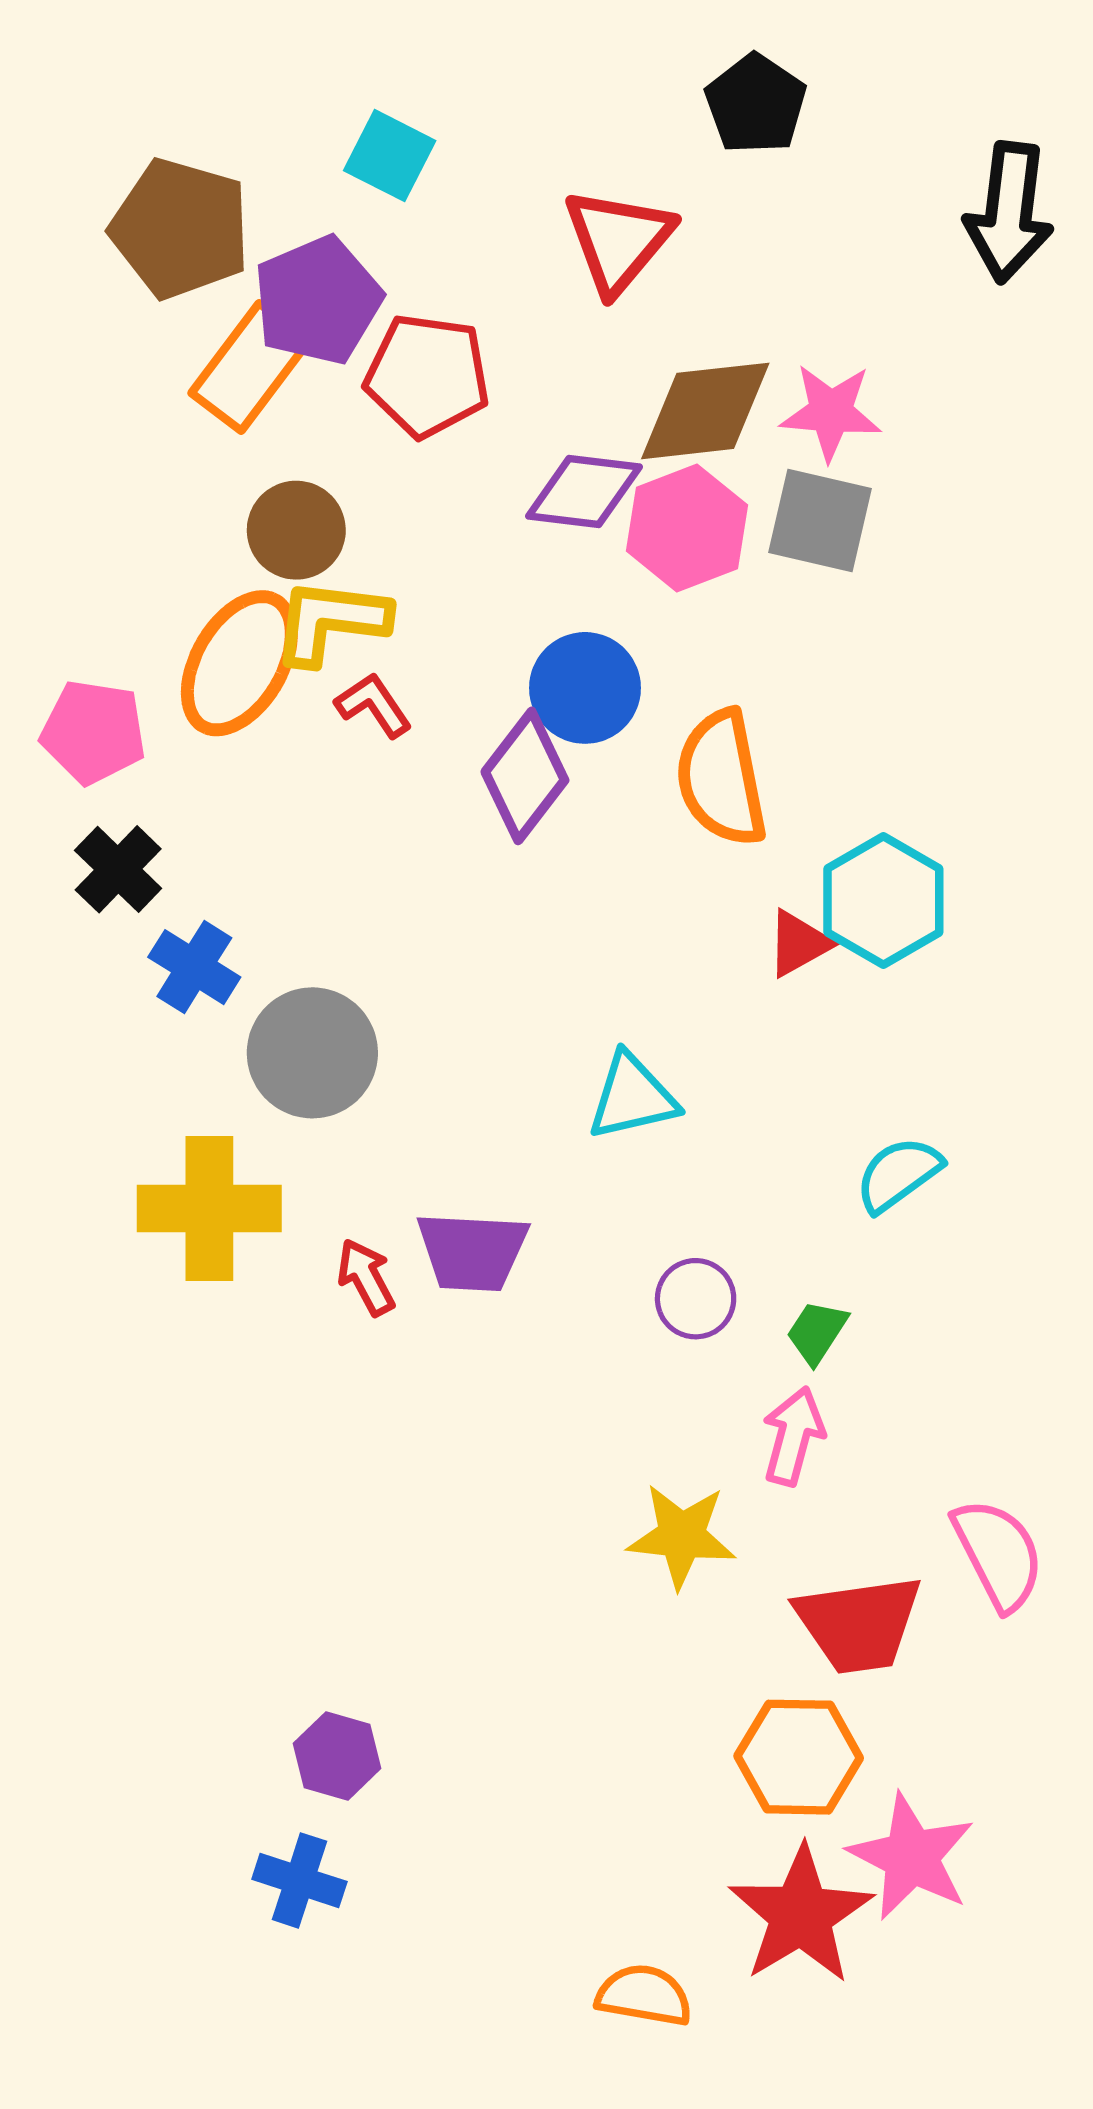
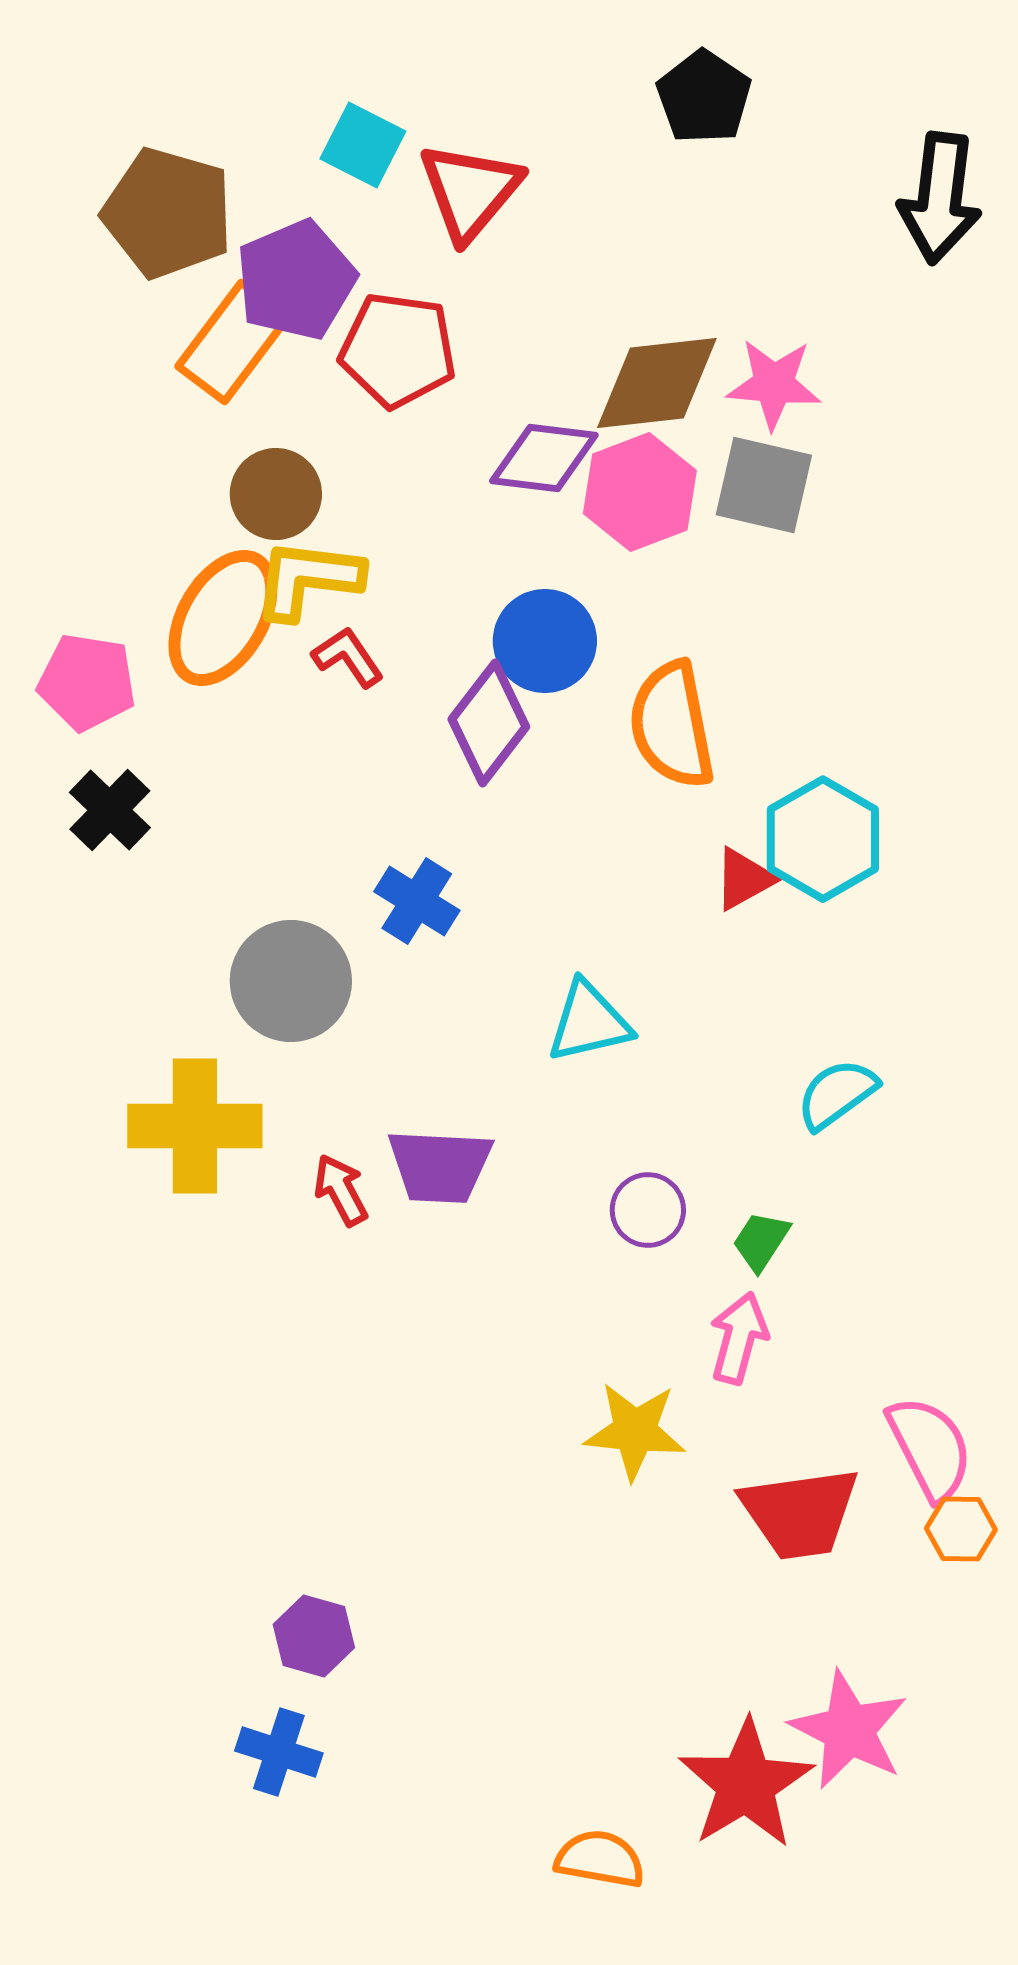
red triangle: (618, 240) -> (470, 191), moved
blue cross: (194, 967) -> (417, 901), moved
orange hexagon: (799, 1757) -> (961, 1529), moved, size x0.6

